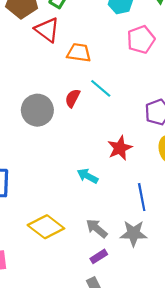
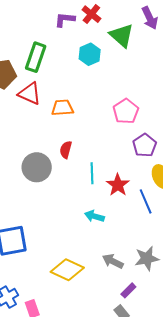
pink pentagon: (141, 40) -> (126, 111), moved
cyan line: (101, 88) -> (92, 173), moved, turned 60
blue line: (142, 197) -> (146, 201), moved
purple rectangle: (99, 256) -> (128, 290), moved

